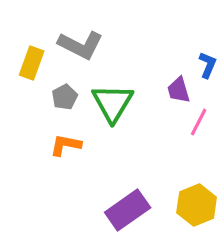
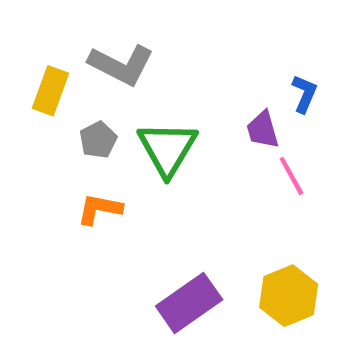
pink line: (199, 122) -> (291, 176), turned -56

